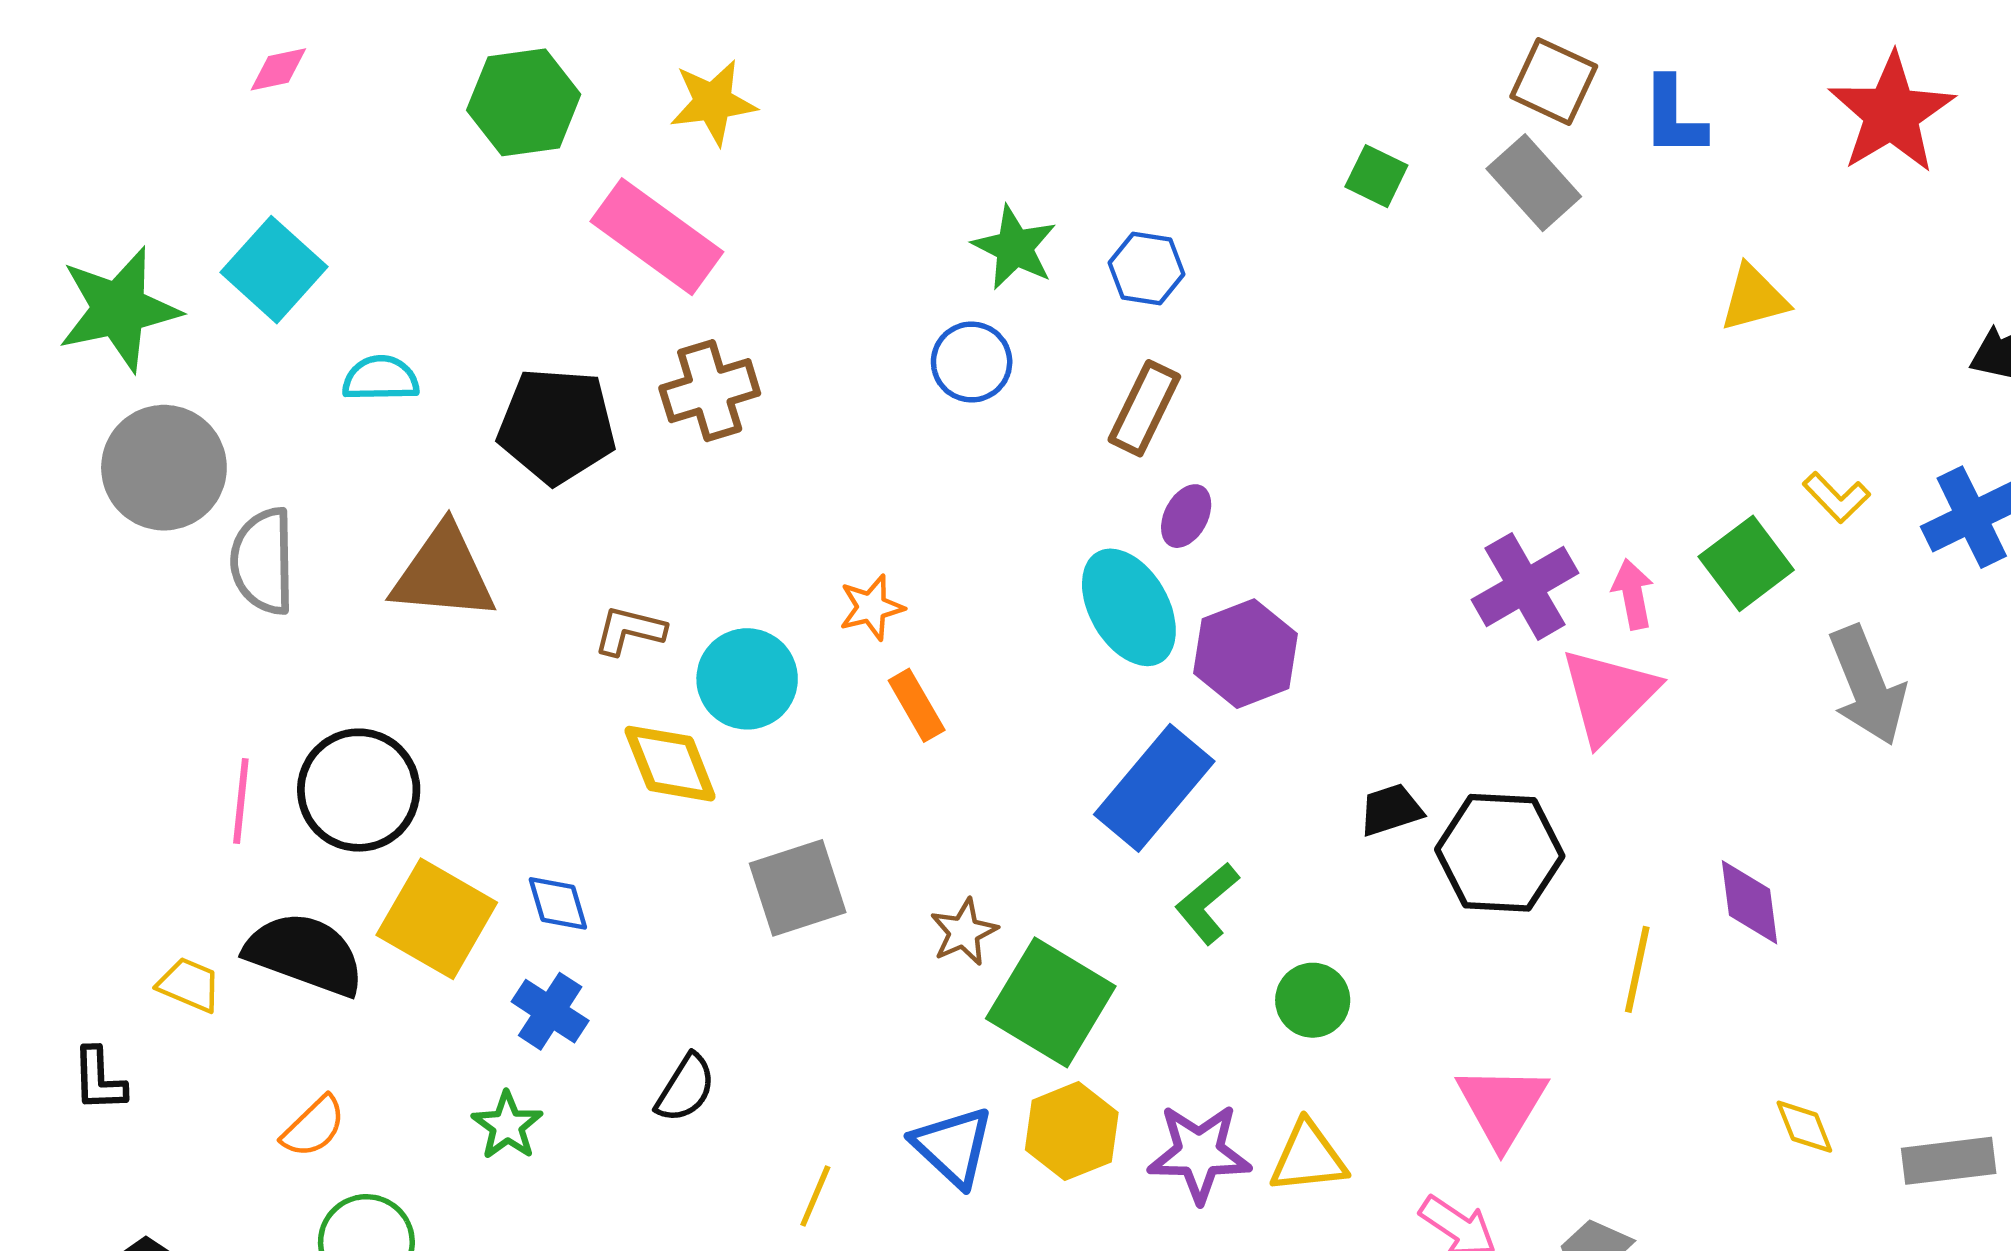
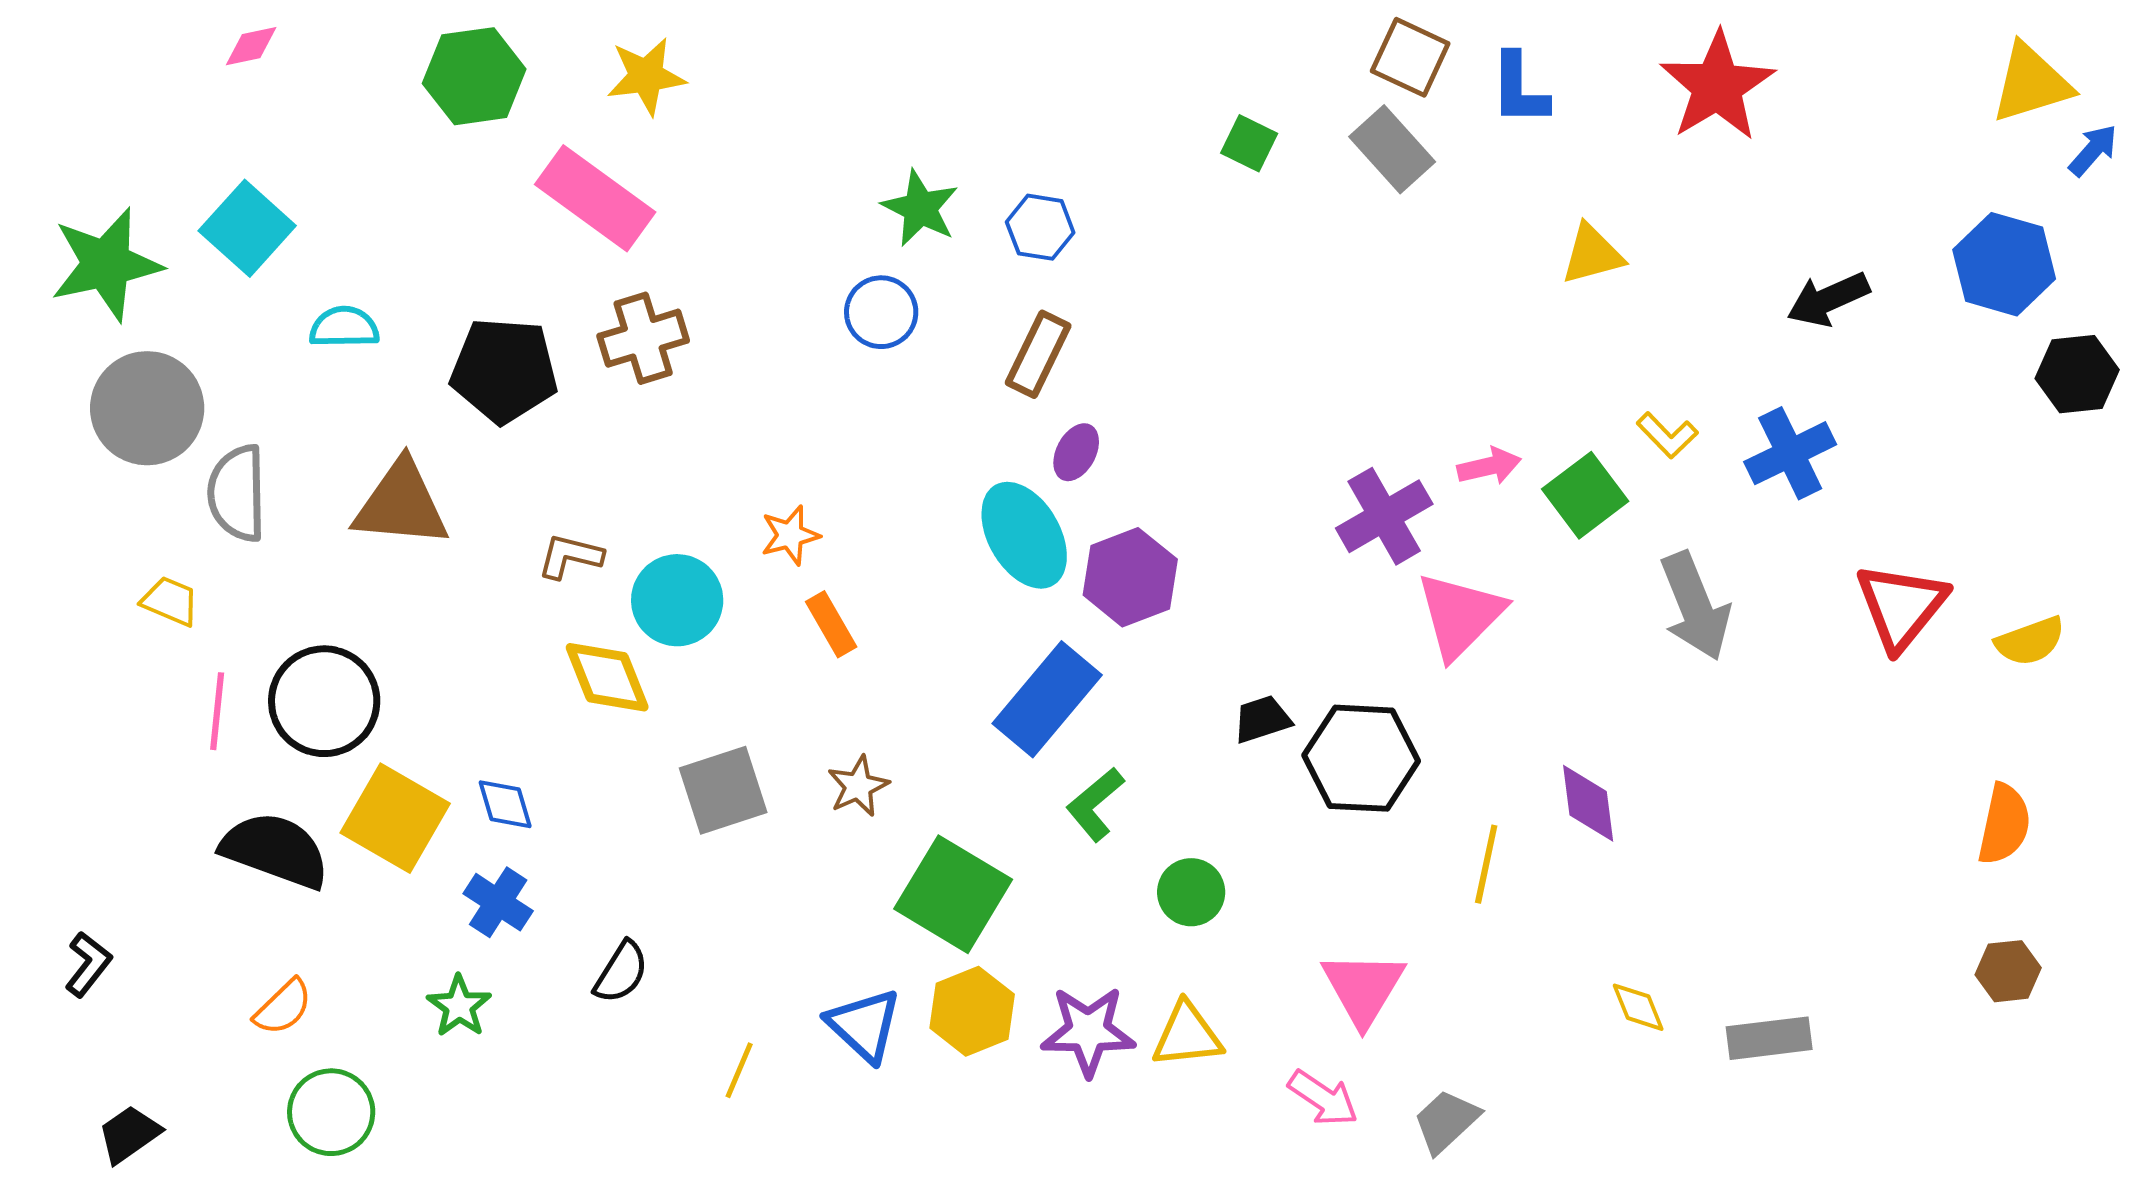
pink arrow: (1633, 594) -> (1489, 466), moved, turned 88
brown star: (964, 932) -> (858, 786), moved
yellow trapezoid: (189, 985) -> (170, 601), moved
black L-shape: (99, 1079) -> (88, 964), turned -140

